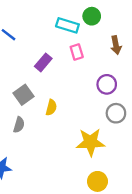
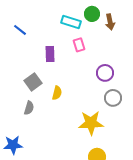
brown arrow: (116, 45) -> (110, 22), moved
purple rectangle: (43, 62) -> (50, 54), turned -42

